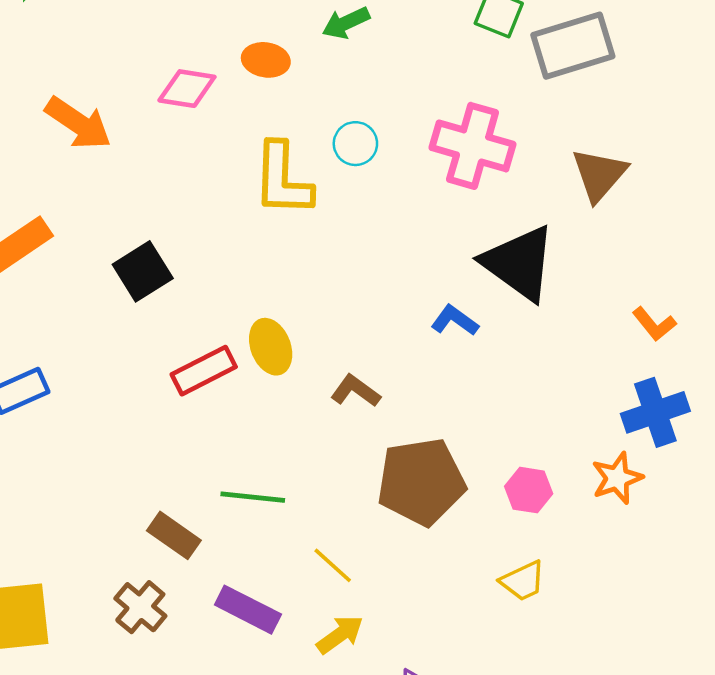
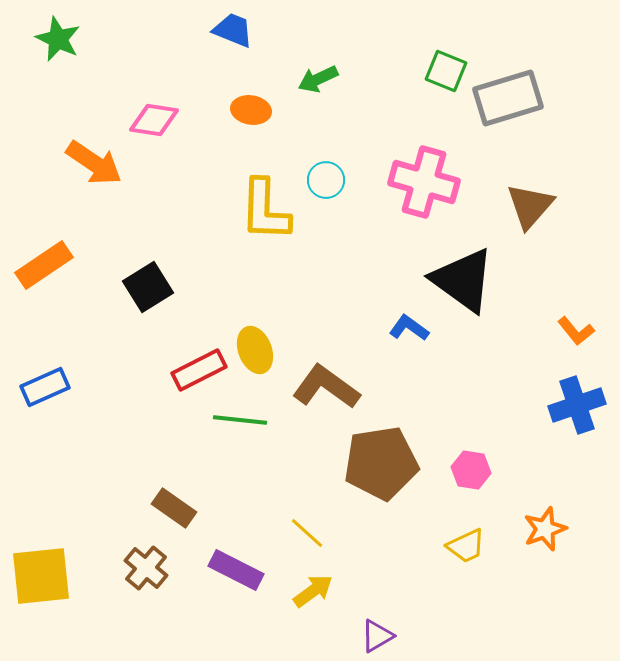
pink diamond: (187, 89) -> (154, 120), moved
brown L-shape: (355, 391) -> (326, 387), size x1.6
orange star: (617, 478) -> (545, 529), moved
green line: (253, 497) -> (240, 420), moved

